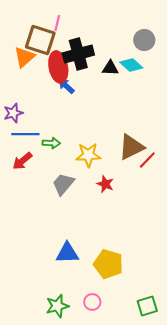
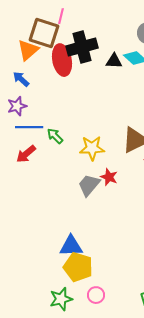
blue arrow: (66, 86) -> (21, 79), moved
green arrow: (51, 143) -> (55, 136), turned -138
gray trapezoid: (63, 184) -> (89, 185), moved
yellow pentagon: (108, 264) -> (78, 267), moved

